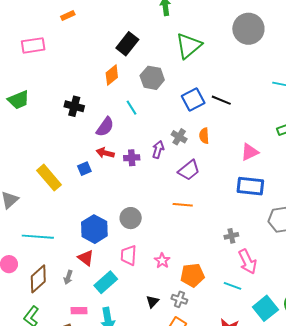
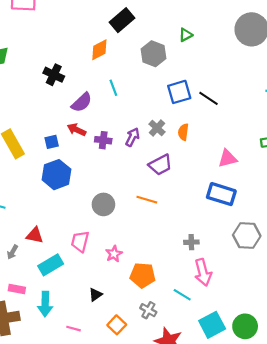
green triangle: (189, 46) -> (186, 35), size x0.5
gray hexagon: (152, 78) -> (154, 54), moved
gray circle: (131, 218) -> (103, 204), moved
blue hexagon: (94, 229) -> (56, 175), moved
red triangle: (86, 258) -> (35, 235), turned -36
gray cross: (179, 299) -> (148, 310), moved

